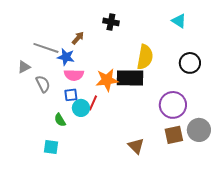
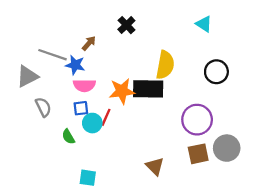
black cross: (111, 22) -> (126, 25), turned 35
gray triangle: (24, 67) -> (27, 76), size x1.5
gray semicircle: (43, 84) -> (43, 107), moved
cyan square: (51, 147) -> (88, 178), moved

